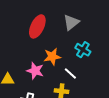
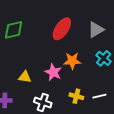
white line: (70, 74) -> (99, 96), moved, turned -64

